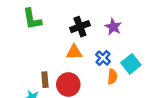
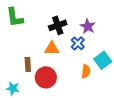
blue cross: (103, 58) -> (78, 43), moved
brown rectangle: (45, 80) -> (28, 64), moved

